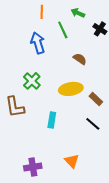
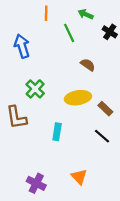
blue arrow: (38, 43) -> (22, 46), moved
purple cross: (33, 167) -> (36, 183), turned 36

